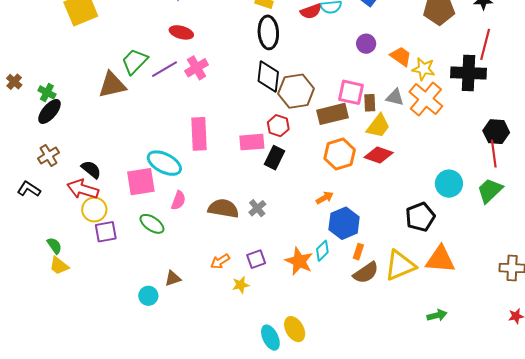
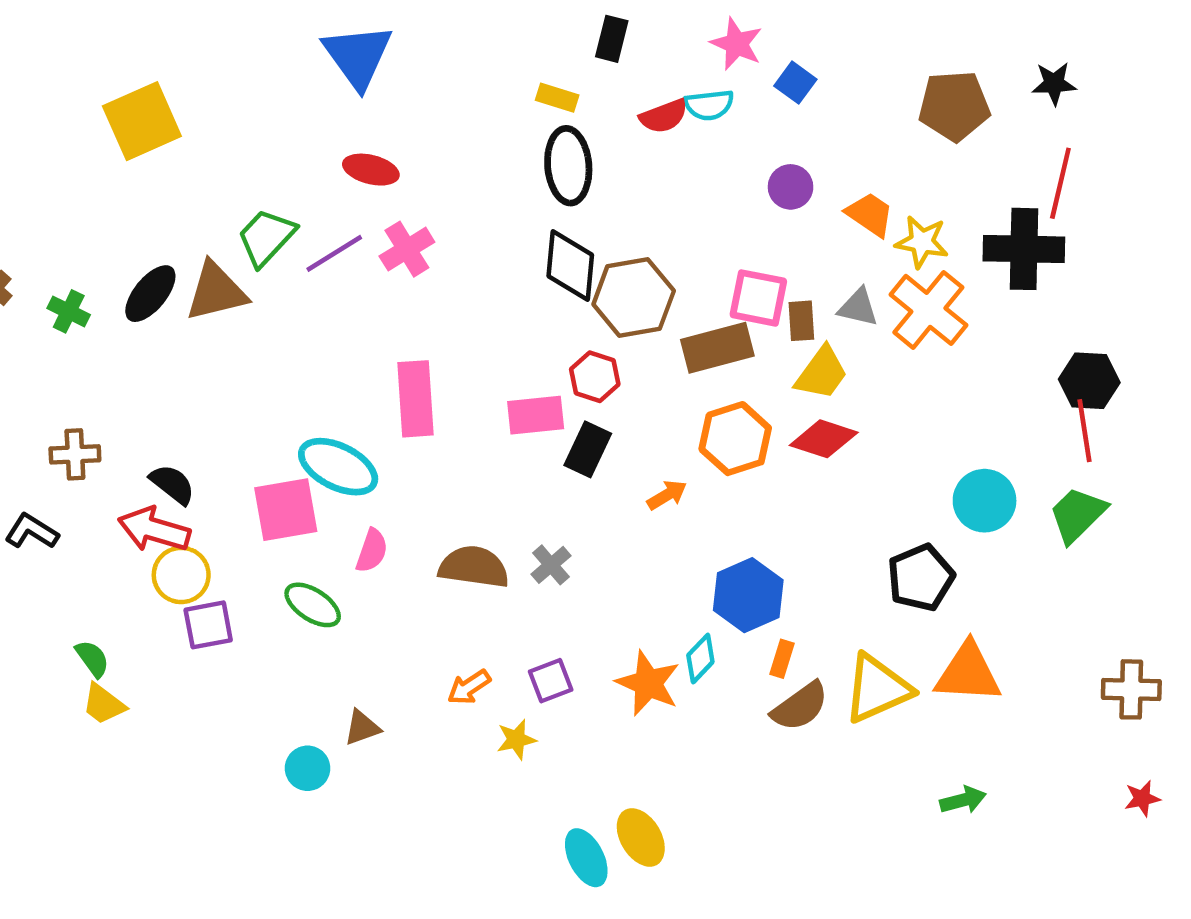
black ellipse: (49, 111) -> (150, 294), moved
brown cross: (48, 155) -> (75, 454), turned 30
orange arrow: (325, 198) -> (667, 495), moved

